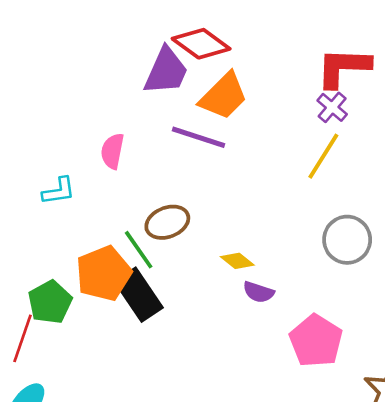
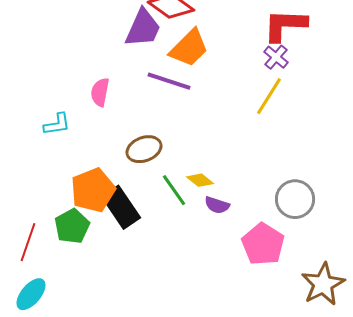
gray circle: (347, 240) -> (295, 199), moved
green line: (139, 250) -> (174, 190), moved
green pentagon: (50, 302) -> (72, 226), moved

